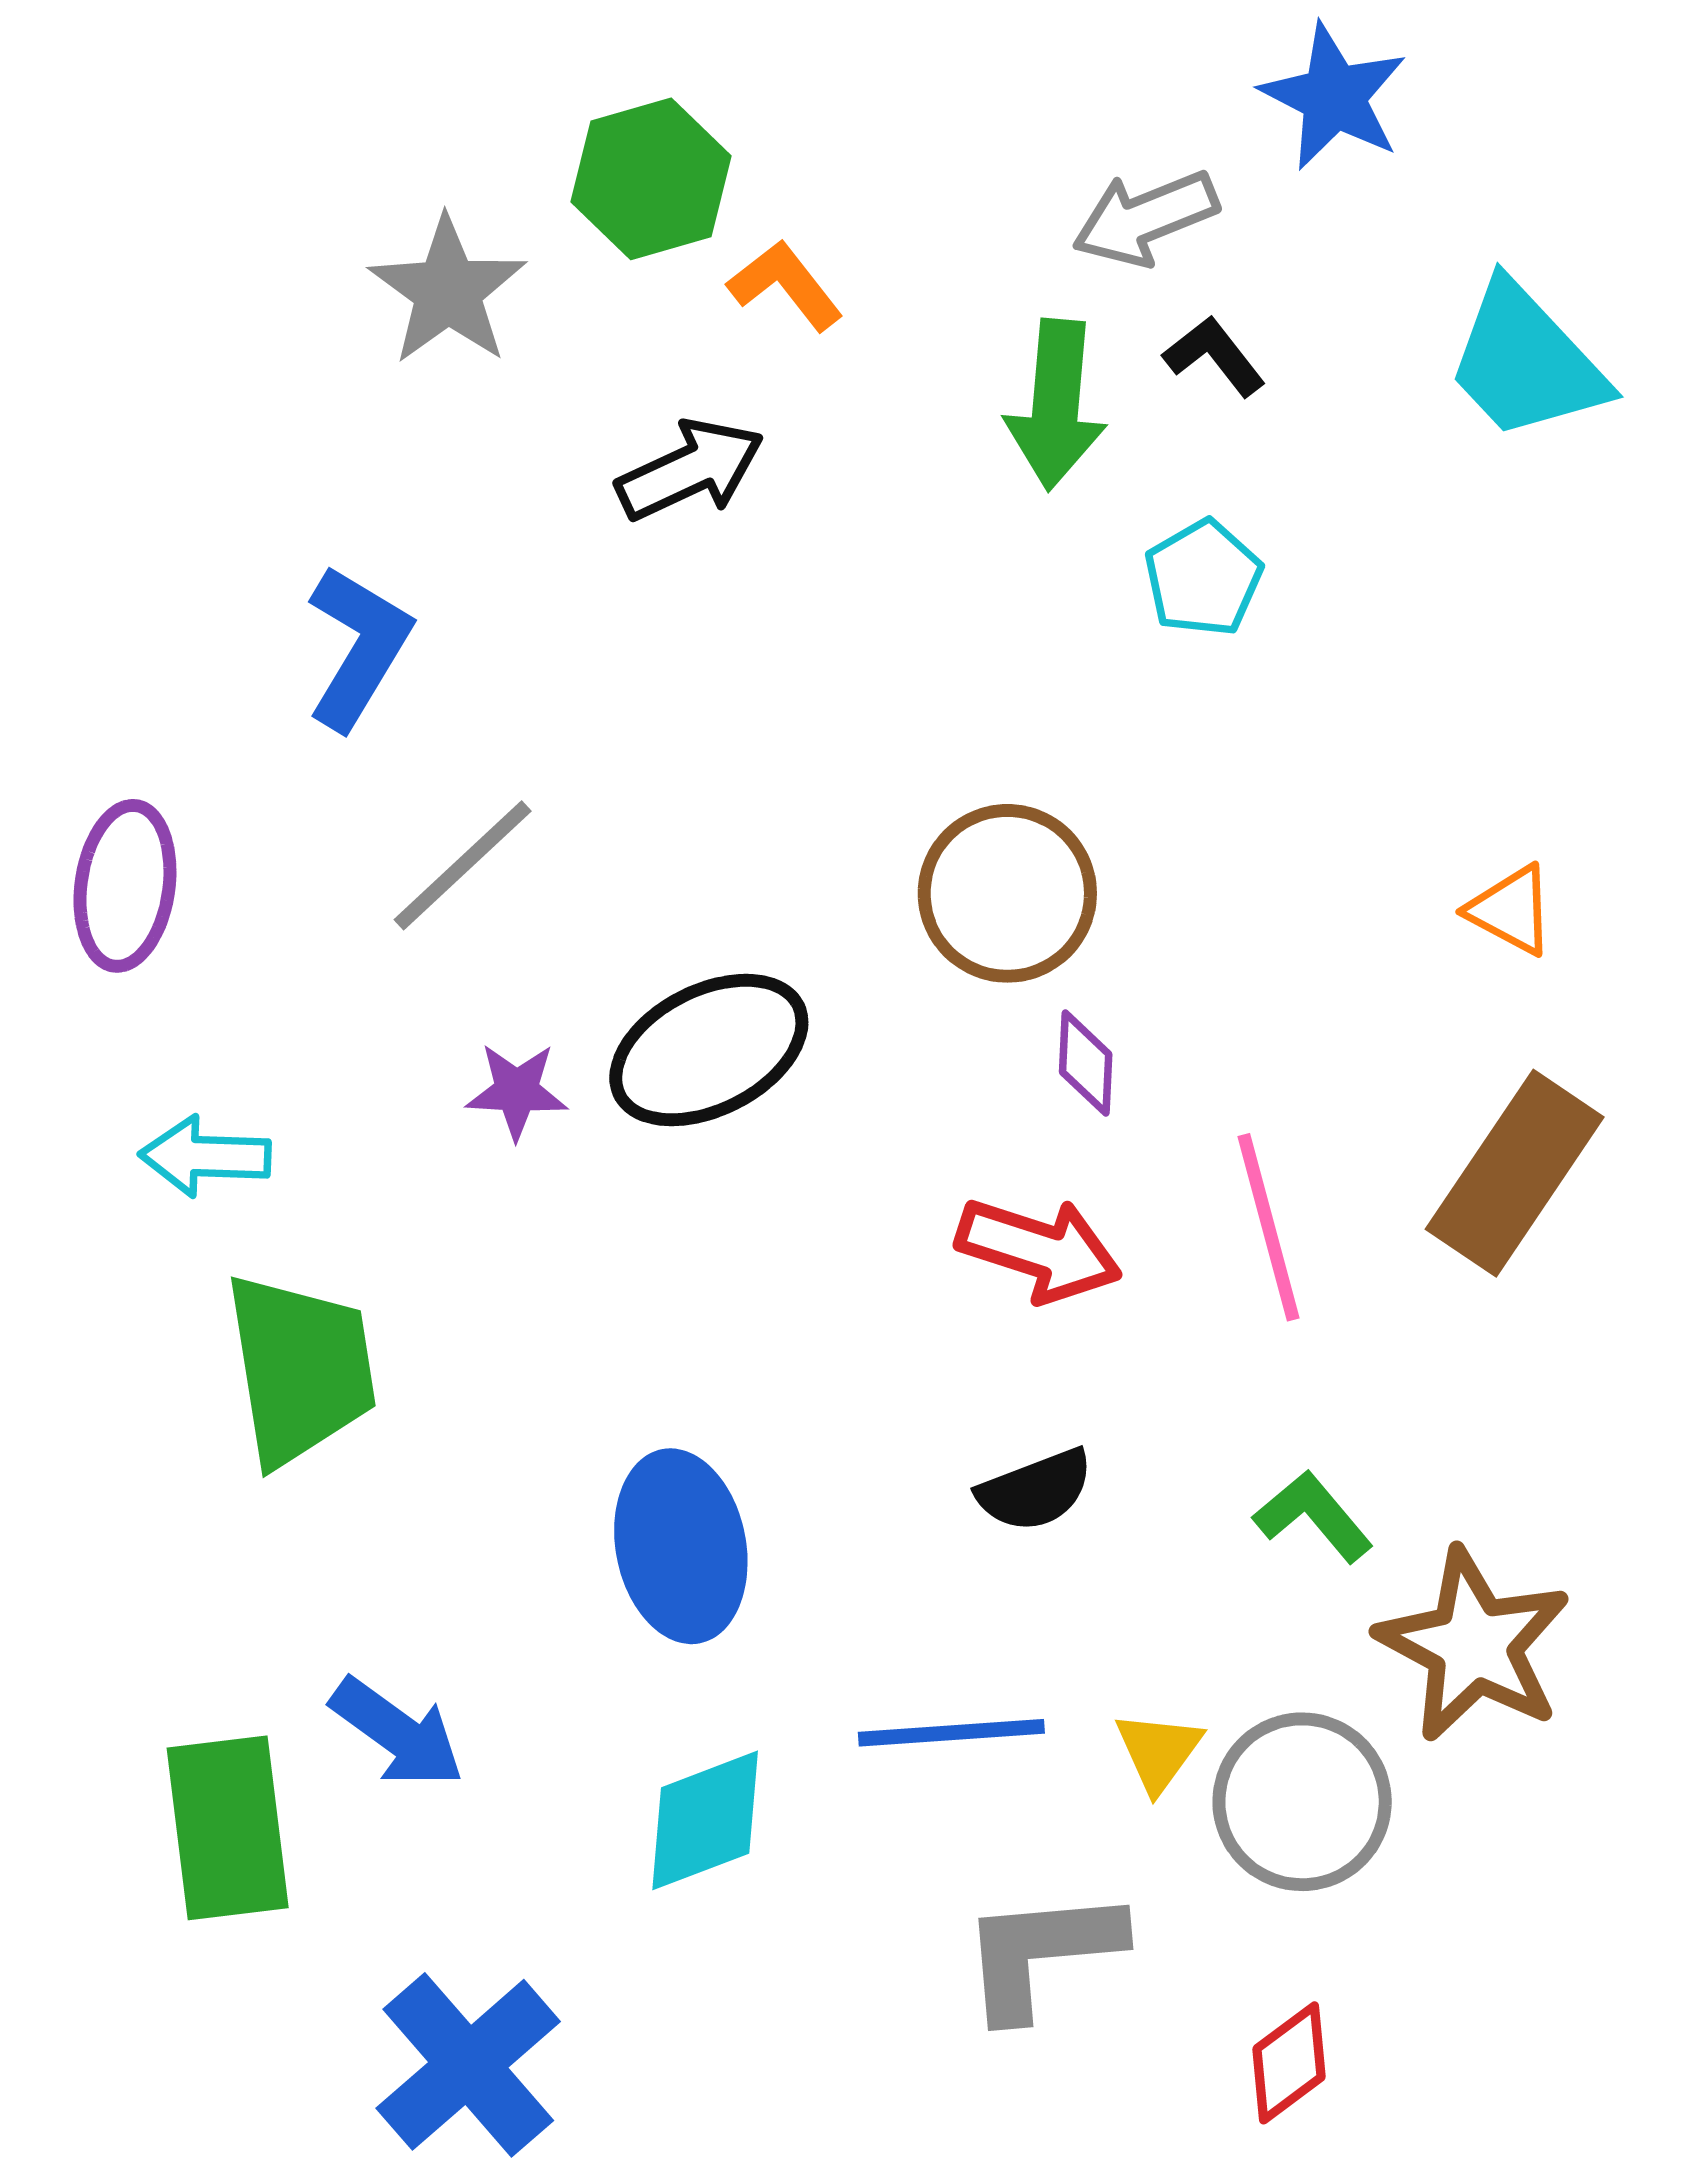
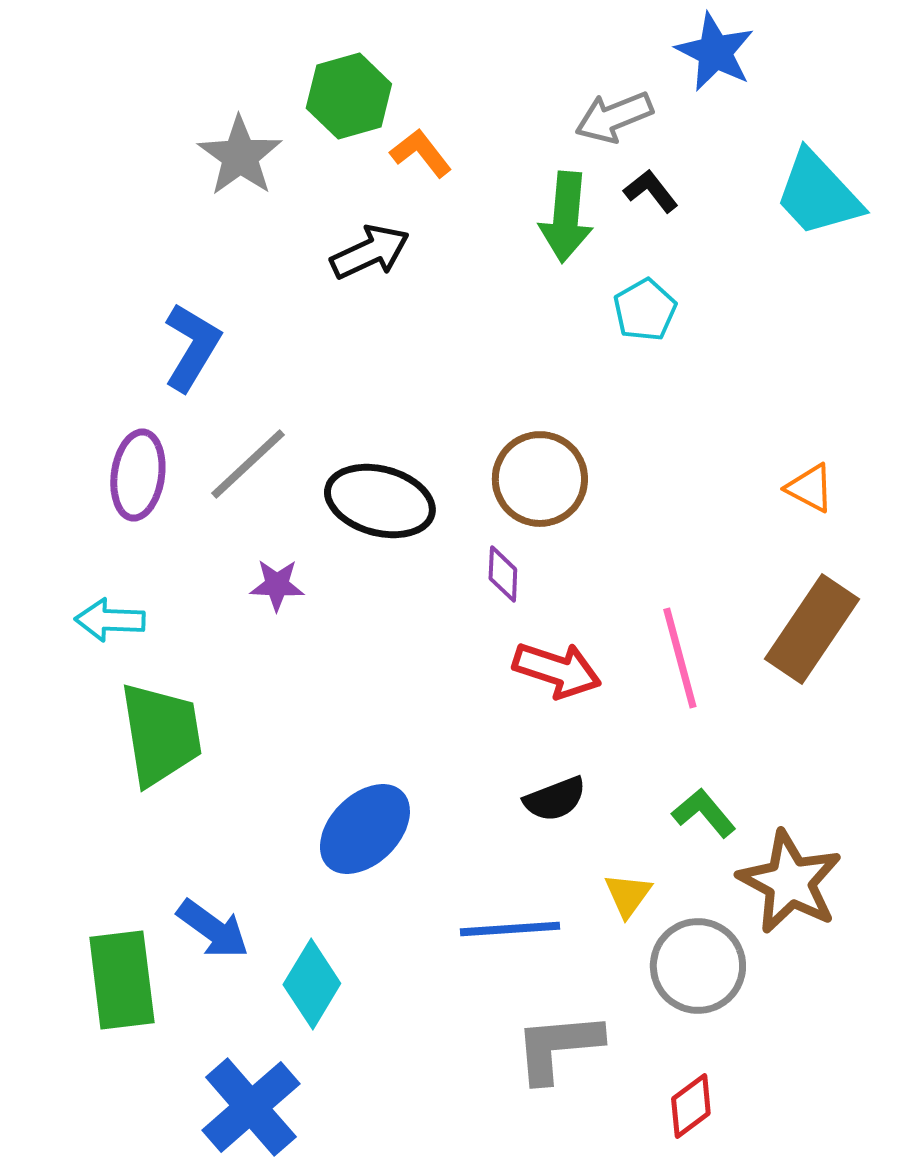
purple ellipse: (125, 886) -> (138, 475), moved
black ellipse: (709, 1050) -> (380, 501), moved, turned 42
purple diamond: (1086, 1063) -> (503, 574), moved
blue ellipse: (681, 1546) -> (365, 829), turned 56
yellow triangle: (1158, 1751) -> (628, 895), moved
cyan diamond: (705, 1820) -> (312, 984), moved, turned -38

